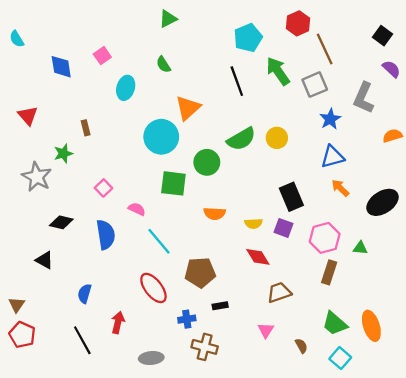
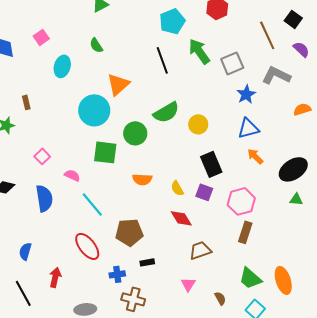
brown line: (325, 49) -> (267, 35), moved
gray L-shape: (364, 98) -> (276, 75), turned 92
yellow circle: (277, 138) -> (198, 124), moved
yellow semicircle: (254, 223) -> (177, 188), turned 63
green triangle: (360, 248) -> (296, 199), moved

